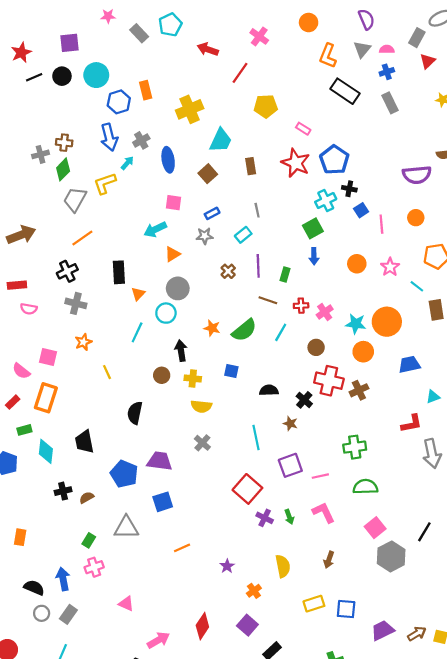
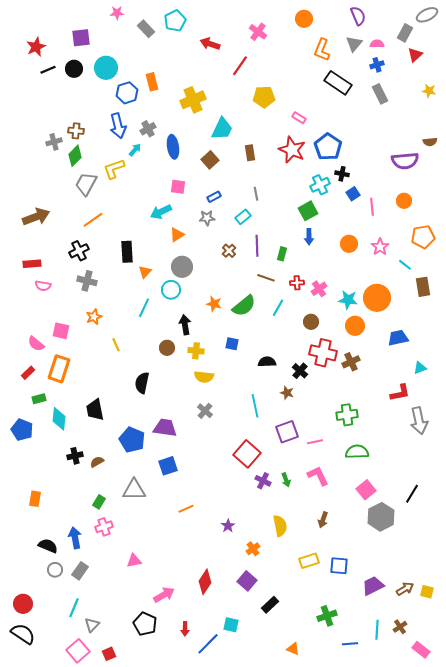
pink triangle: (126, 604) -> (134, 561), turned -35

